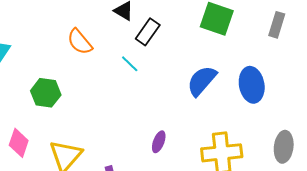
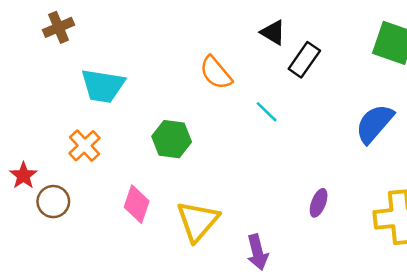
cyan line: (130, 64) -> (267, 112), moved

